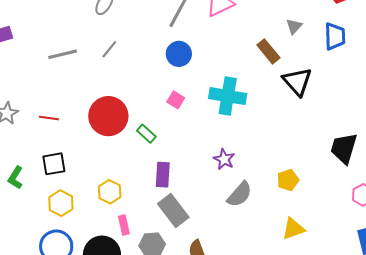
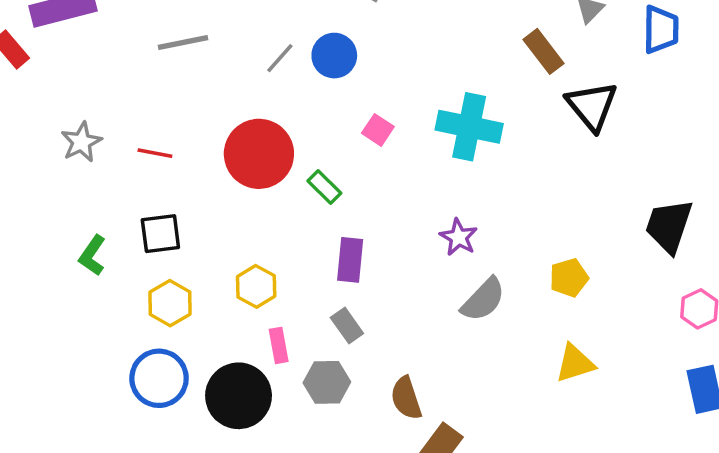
gray line: (109, 49) -> (280, 58), moved
blue circle: (179, 54) -> (334, 56), moved
gray rectangle: (173, 210) -> (347, 325), moved, size x0.6

